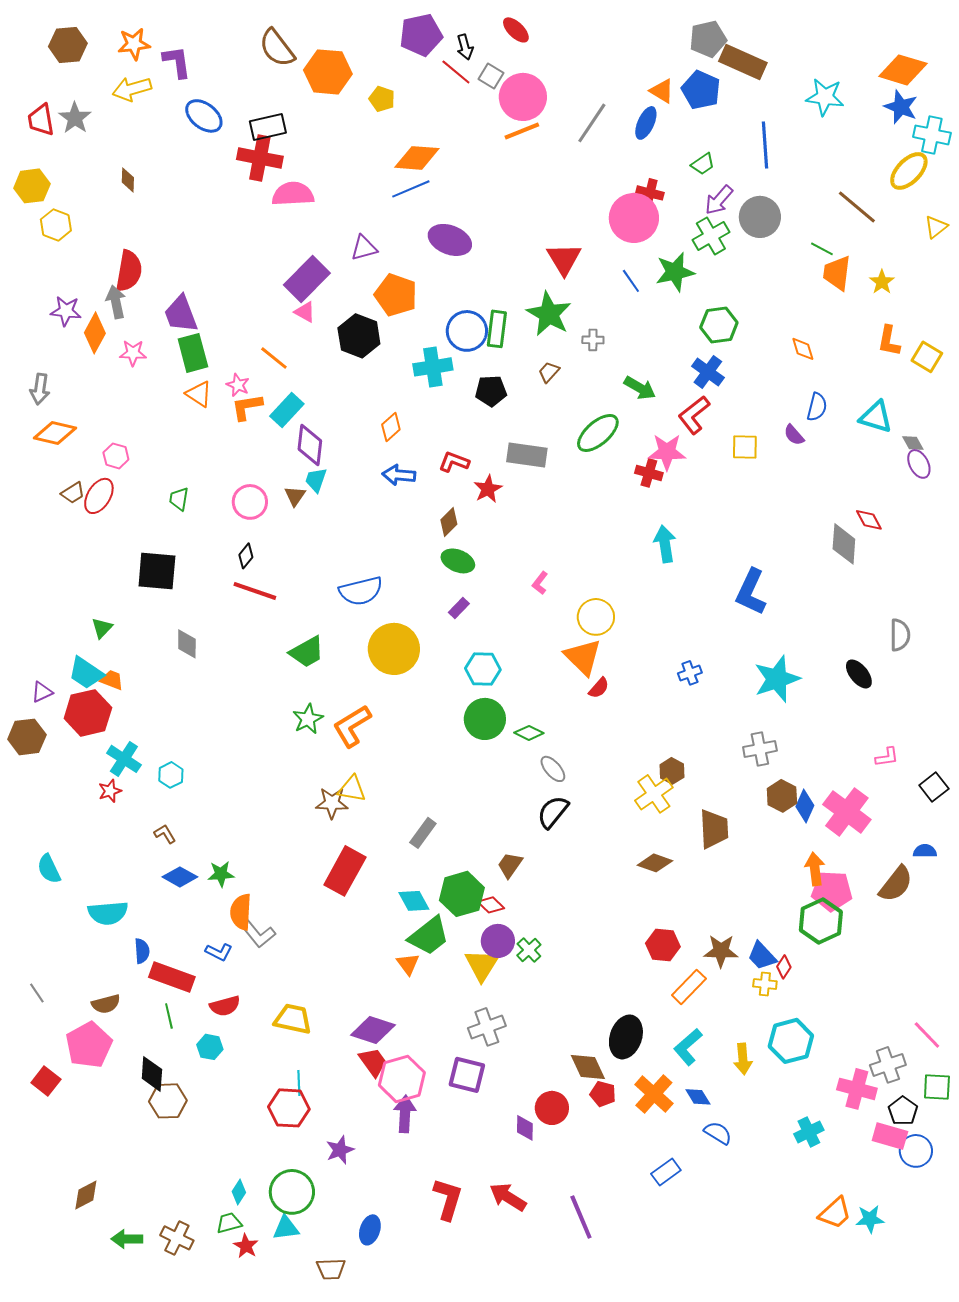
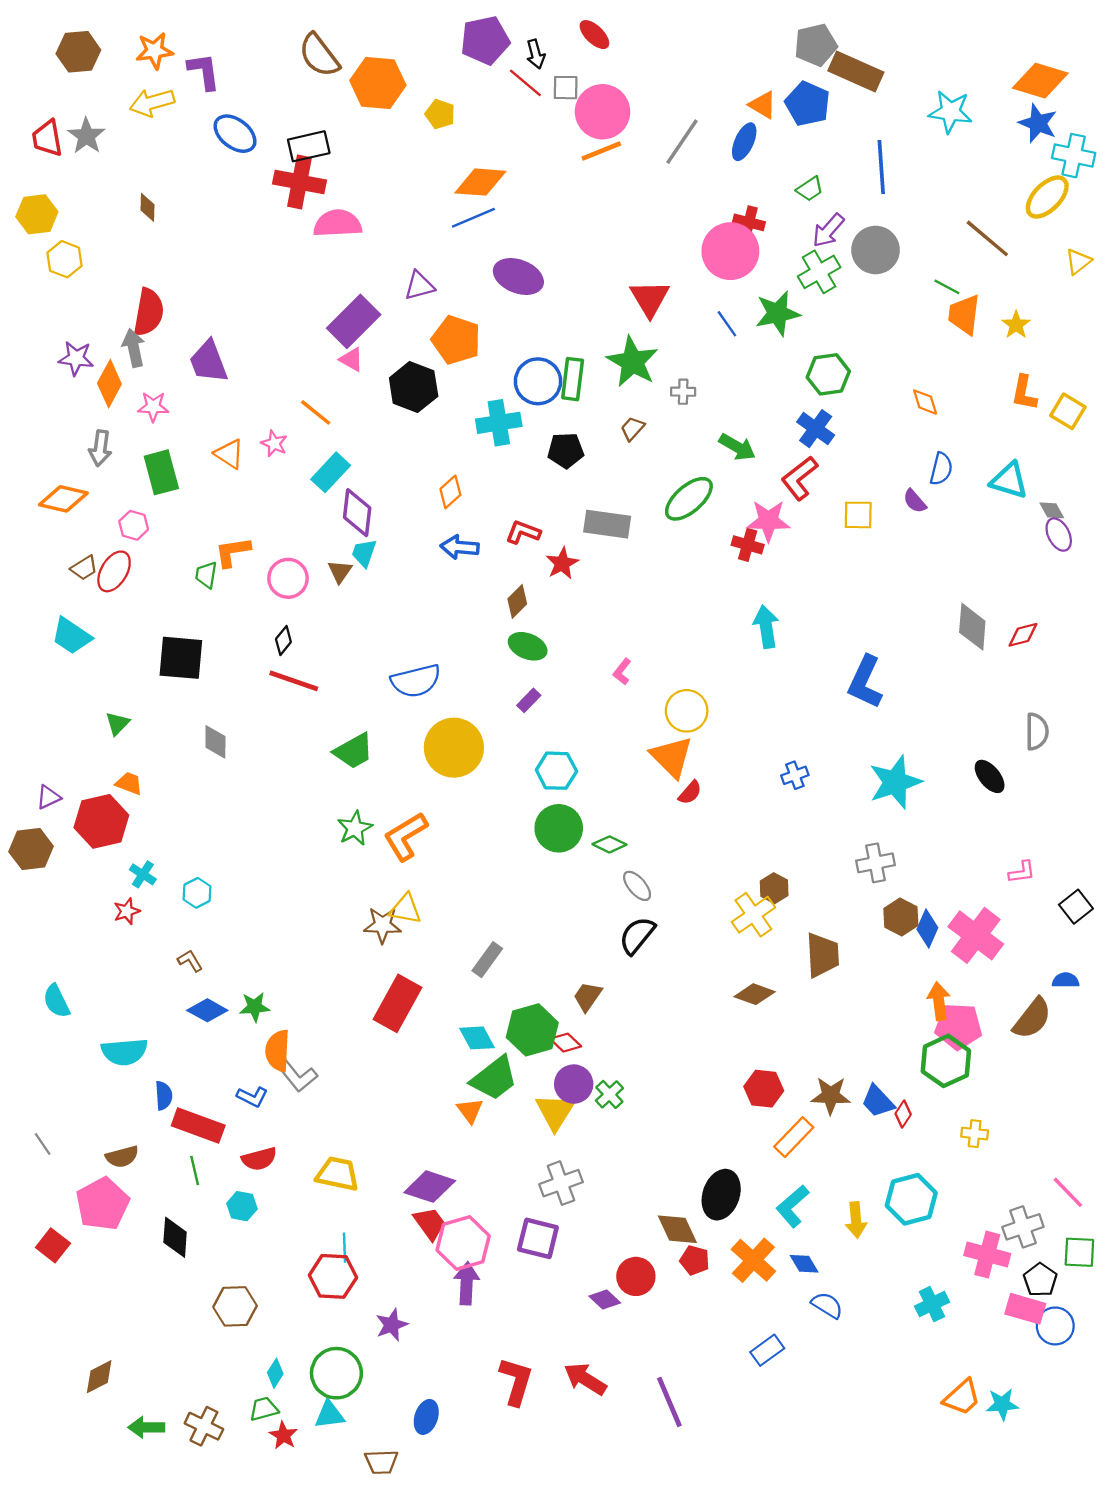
gray square: (491, 76) -> (566, 88), turned -30
green rectangle: (193, 353) -> (161, 472), moved
gray arrow: (40, 389) -> (100, 448), moved
orange L-shape: (247, 407) -> (233, 552), moved
red diamond: (869, 520) -> (1023, 635), moved, turned -76
cyan trapezoid: (86, 673) -> (71, 636), moved
cyan cross: (124, 759) -> (143, 874), size x0.7
yellow cross: (765, 984) -> (975, 1134), moved
brown hexagon: (168, 1101) -> (235, 1306), moved
purple diamond: (525, 1128) -> (605, 1299), turned -48

